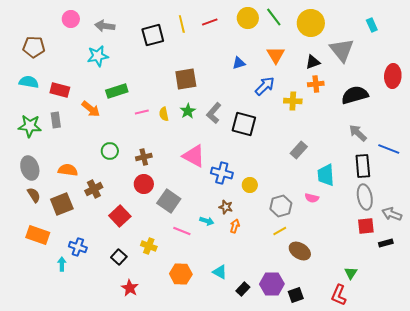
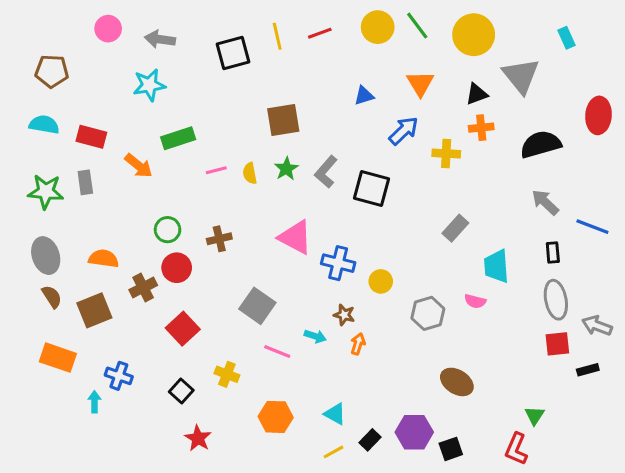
black rectangle: (363, 166) -> (553, 252), size x0.6
red circle: (144, 184) -> (177, 268), moved
yellow line: (280, 231) -> (334, 452), moved

